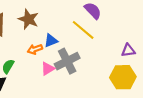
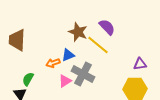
brown star: (28, 19) -> (78, 32), moved
gray cross: (67, 61) -> (83, 74), turned -35

